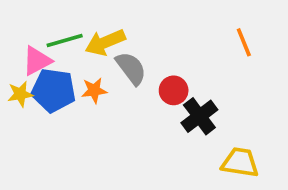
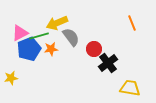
green line: (65, 40) -> (39, 36), moved
blue pentagon: (53, 90) -> (29, 49), turned -30
yellow star: (20, 94) -> (11, 78), moved

